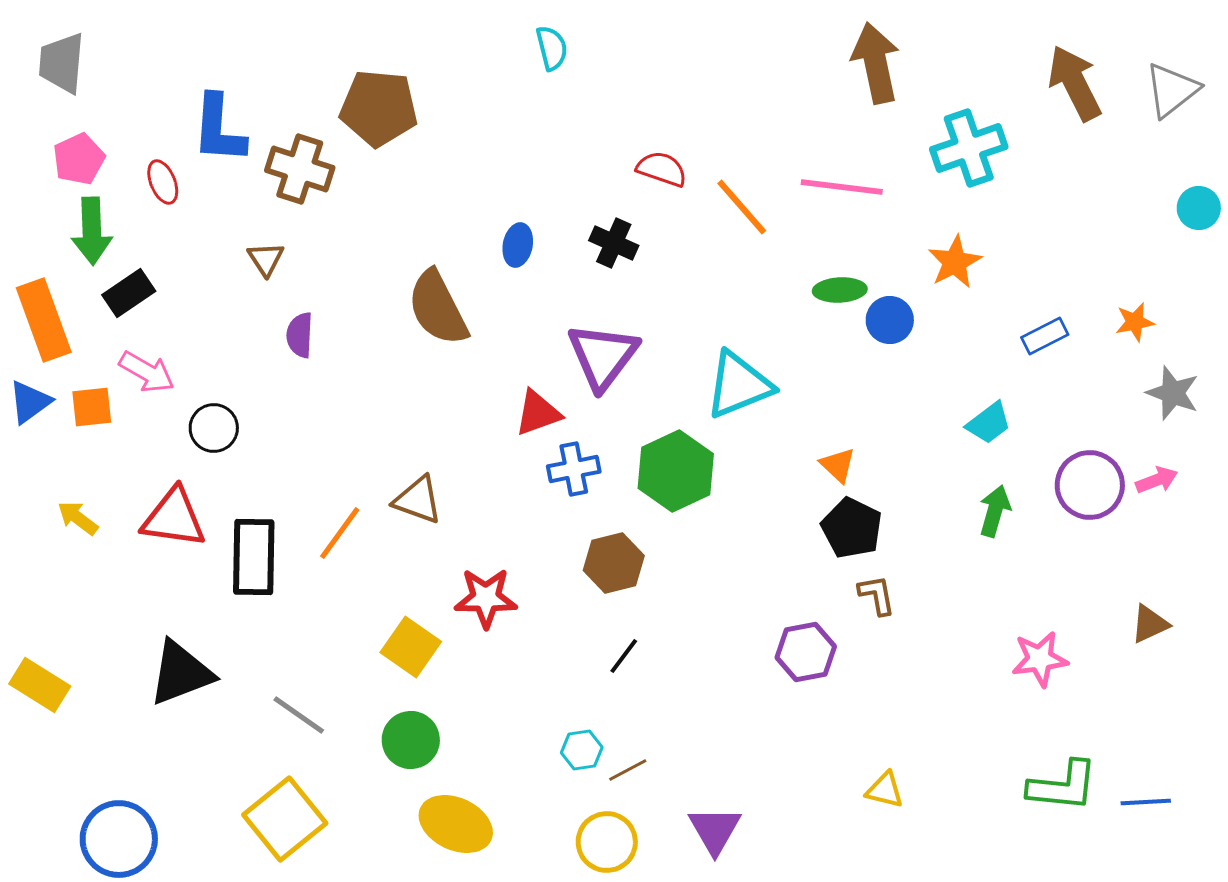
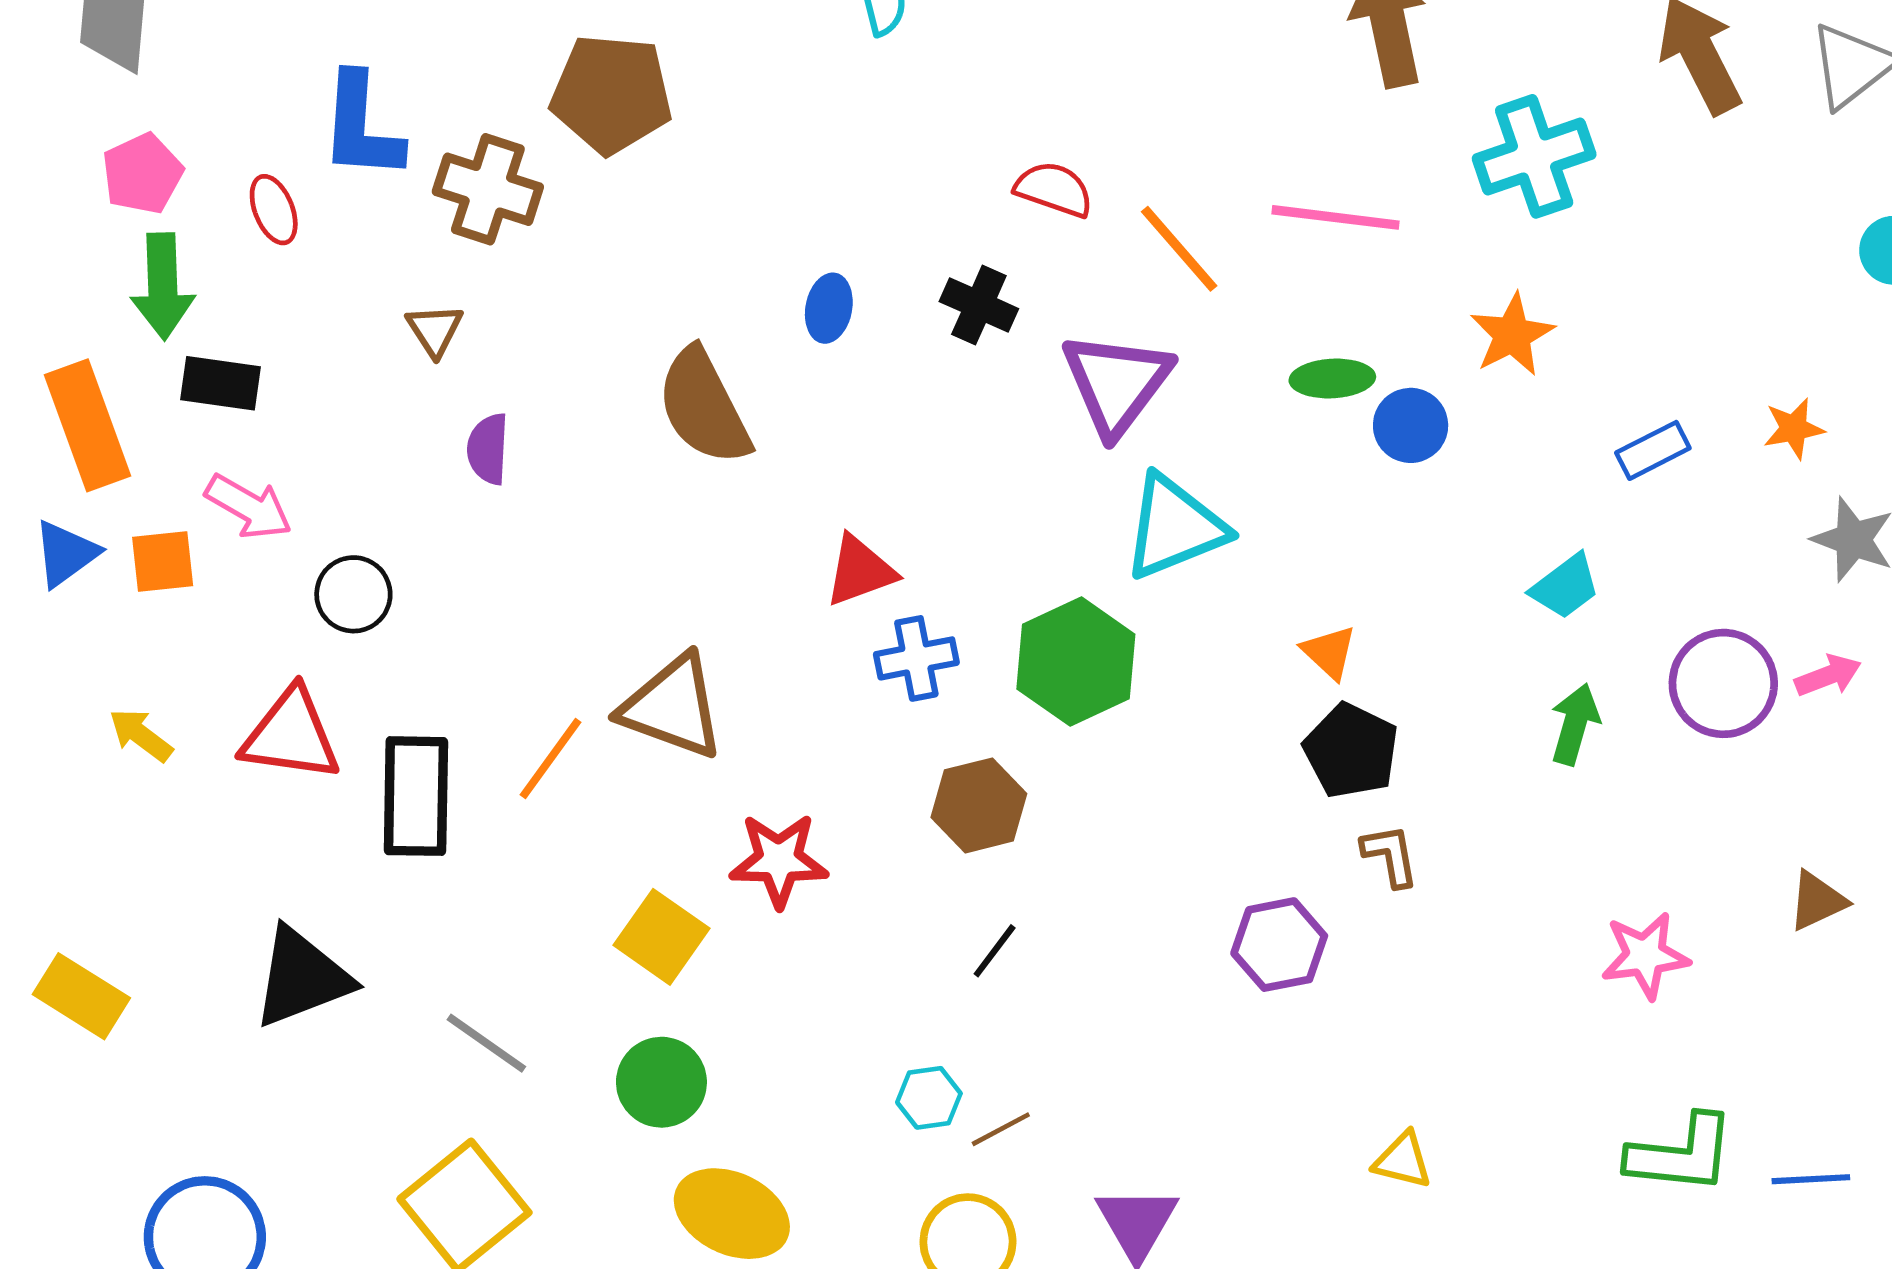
black rectangle: (129, 293) -> (220, 383), turned 42
purple triangle: (603, 356) -> (1117, 383), moved
brown triangle: (418, 500) -> (672, 707), size x1.4

